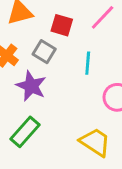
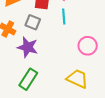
cyan line: (88, 63) -> (64, 17), moved

